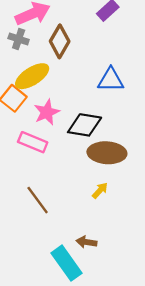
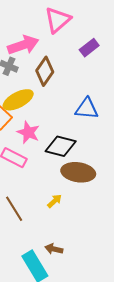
pink star: (47, 112) -> (28, 132), turned -30
yellow arrow: (100, 191) -> (55, 201), moved

